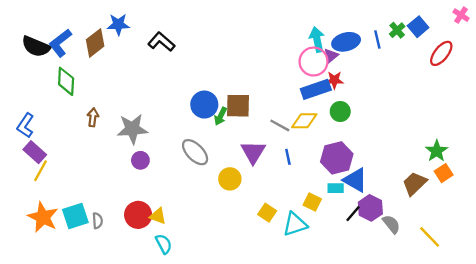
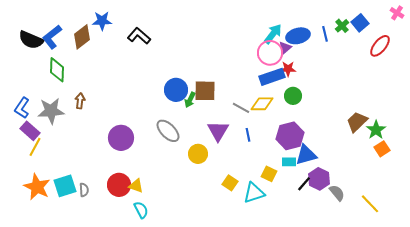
cyan arrow: (317, 39) -> (273, 34), turned 50
gray star: (132, 129) -> (51, 111), moved
purple circle: (140, 160) -> (121, 138), size x1.6
blue triangle: (355, 180) -> (306, 155), turned -45
brown trapezoid: (415, 184) -> (357, 122), moved

